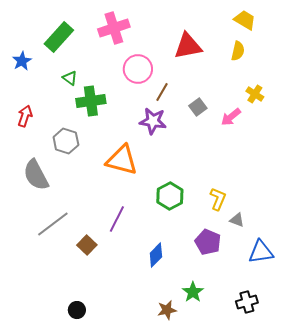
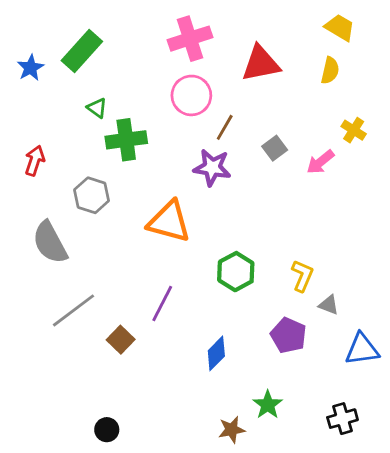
pink cross: (114, 28) -> (190, 39), moved
blue star: (22, 61) -> (31, 68), moved

